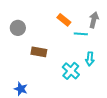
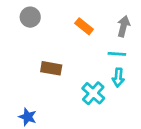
gray circle: (18, 28) -> (30, 17), moved
cyan line: (81, 34) -> (117, 54), moved

